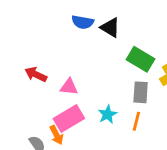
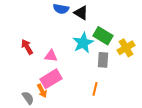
red arrow: (36, 74) -> (27, 47), turned 35
cyan star: (107, 114) -> (83, 43), moved, size x1.5
orange line: (136, 121) -> (95, 89), moved

